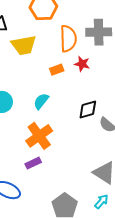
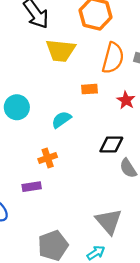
red star: (82, 64) -> (126, 100), moved
orange cross: (39, 136) -> (48, 158), size x0.6

